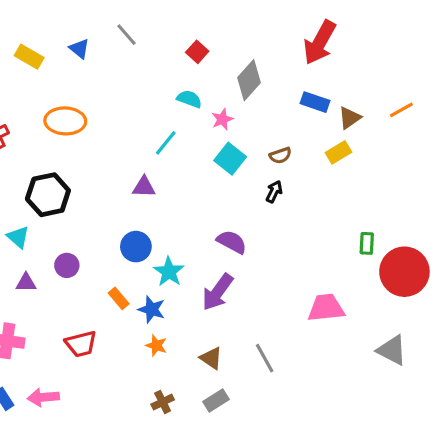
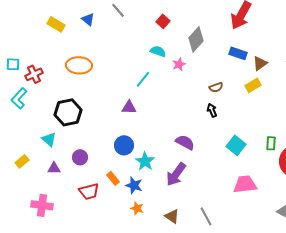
cyan square: (230, 159) -> (236, 145), moved
black arrow: (274, 192) -> (212, 110), turned -48
red trapezoid: (81, 344) -> (89, 191), moved

